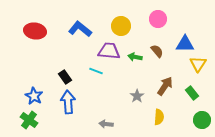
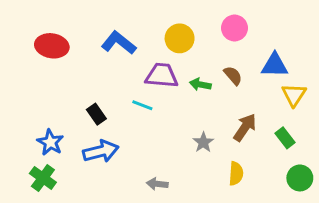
blue arrow: (68, 102) -> (101, 151), turned 80

